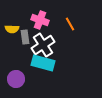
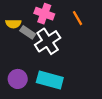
gray rectangle: (25, 37) -> (28, 32), turned -48
cyan rectangle: (43, 63) -> (50, 80), moved

